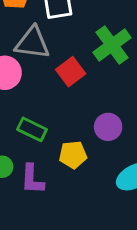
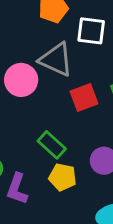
green rectangle: (32, 129) -> (52, 145), moved

